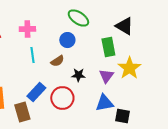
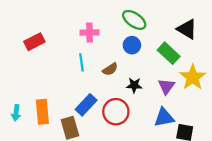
pink cross: (27, 29) -> (89, 33), moved
blue circle: (67, 40) -> (132, 45), moved
green rectangle: (108, 47) -> (169, 53), turned -36

